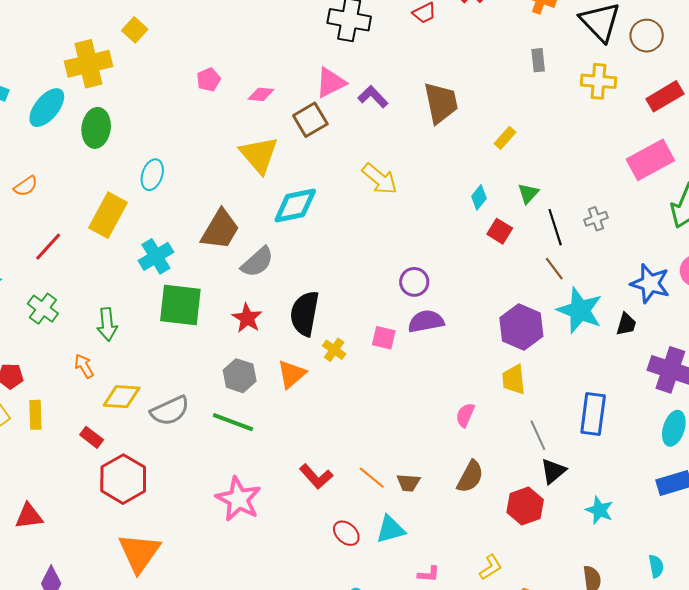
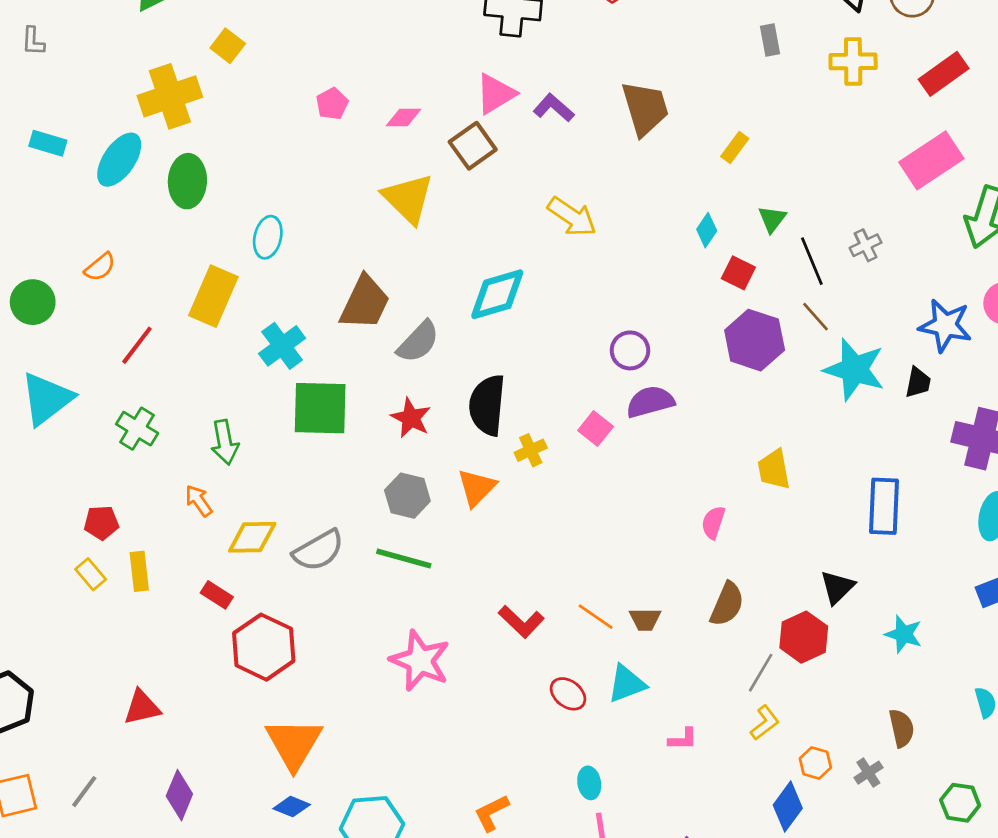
cyan diamond: (295, 205) -> (497, 294), moved
purple hexagon: (521, 327) -> (755, 340), moved
pink square: (384, 338) -> (596, 428), turned 30
yellow cross: (334, 350) -> (531, 450), turned 35
gray line: (538, 435) -> (761, 673), moved, turned 60

